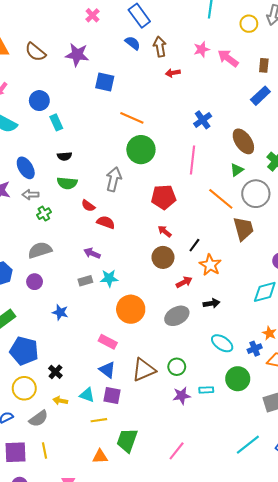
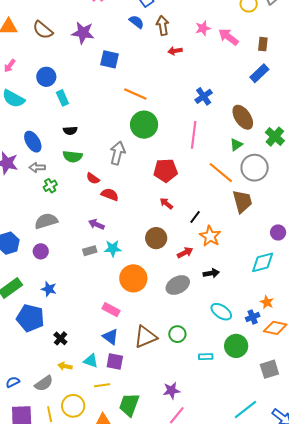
brown circle: (163, 257) -> (156, 238), moved
blue star: (60, 312) -> (49, 289), moved
yellow circle: (24, 388) -> (73, 406), moved
purple star: (182, 396) -> (171, 390), moved

